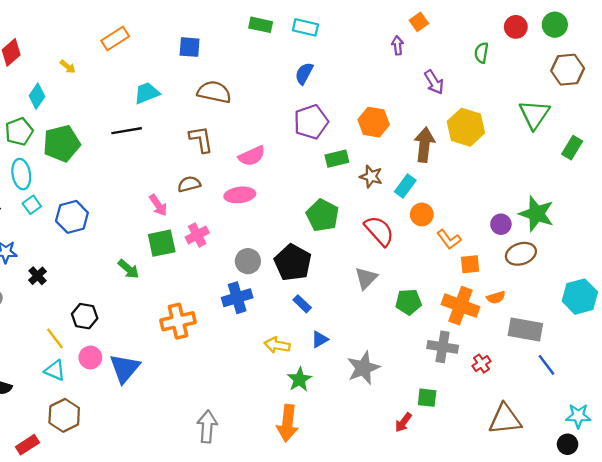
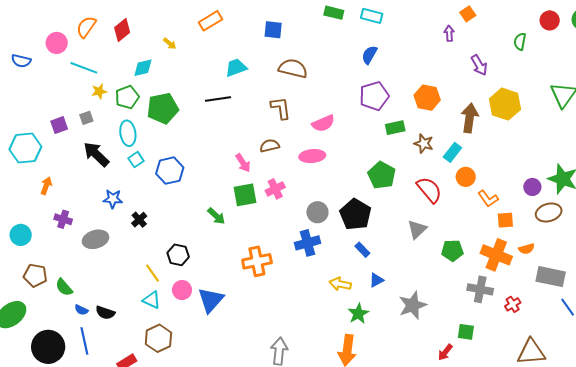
cyan diamond: (37, 96) -> (143, 68), turned 40

